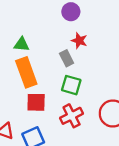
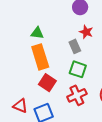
red square: (36, 102) -> (47, 83), turned 30

